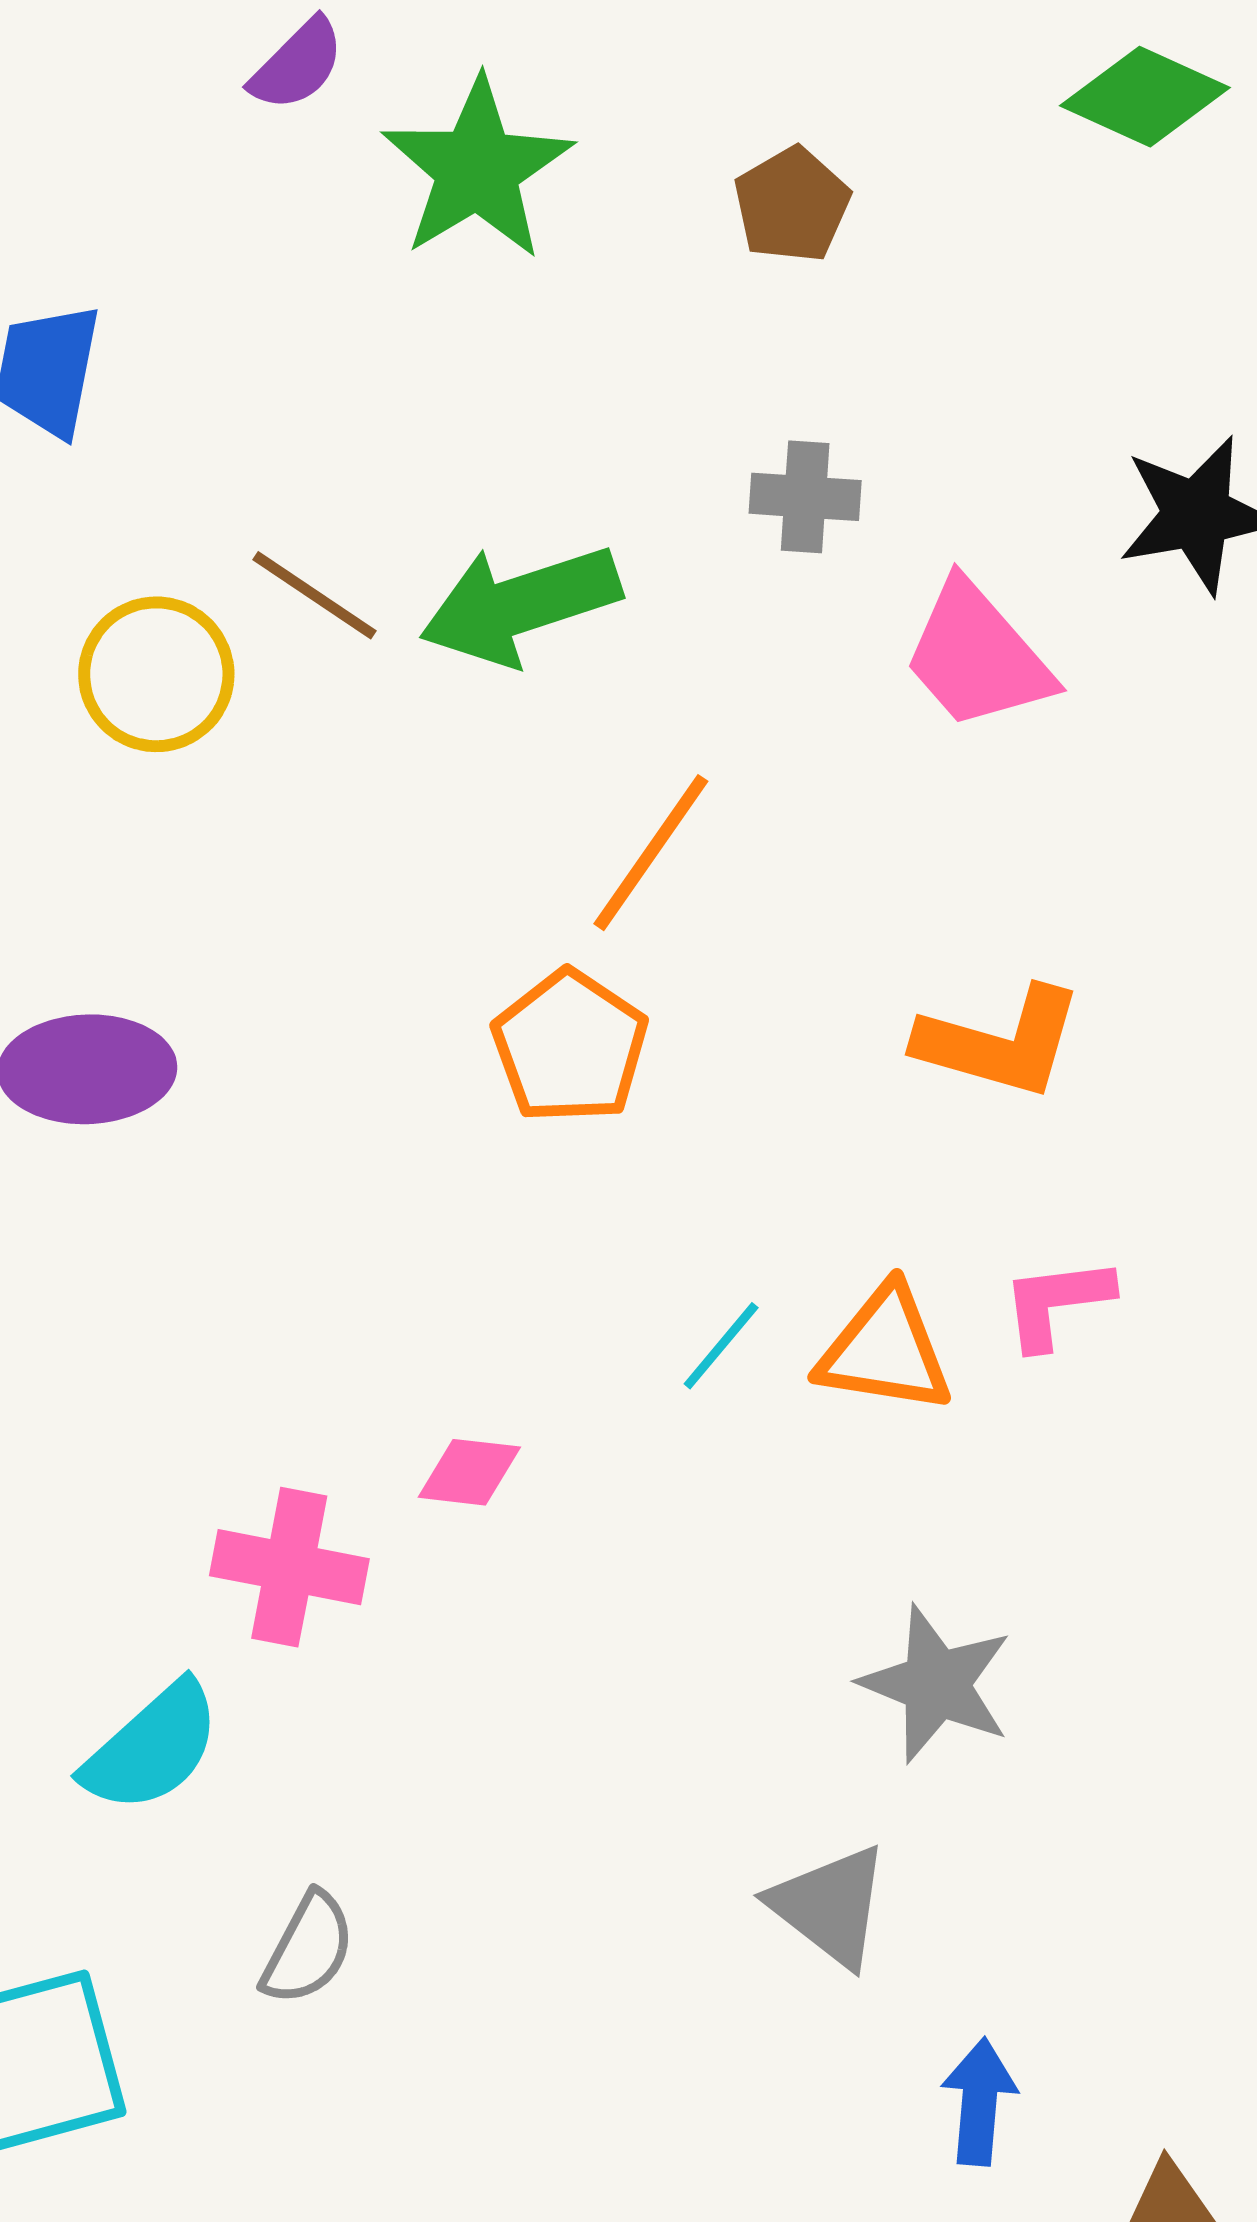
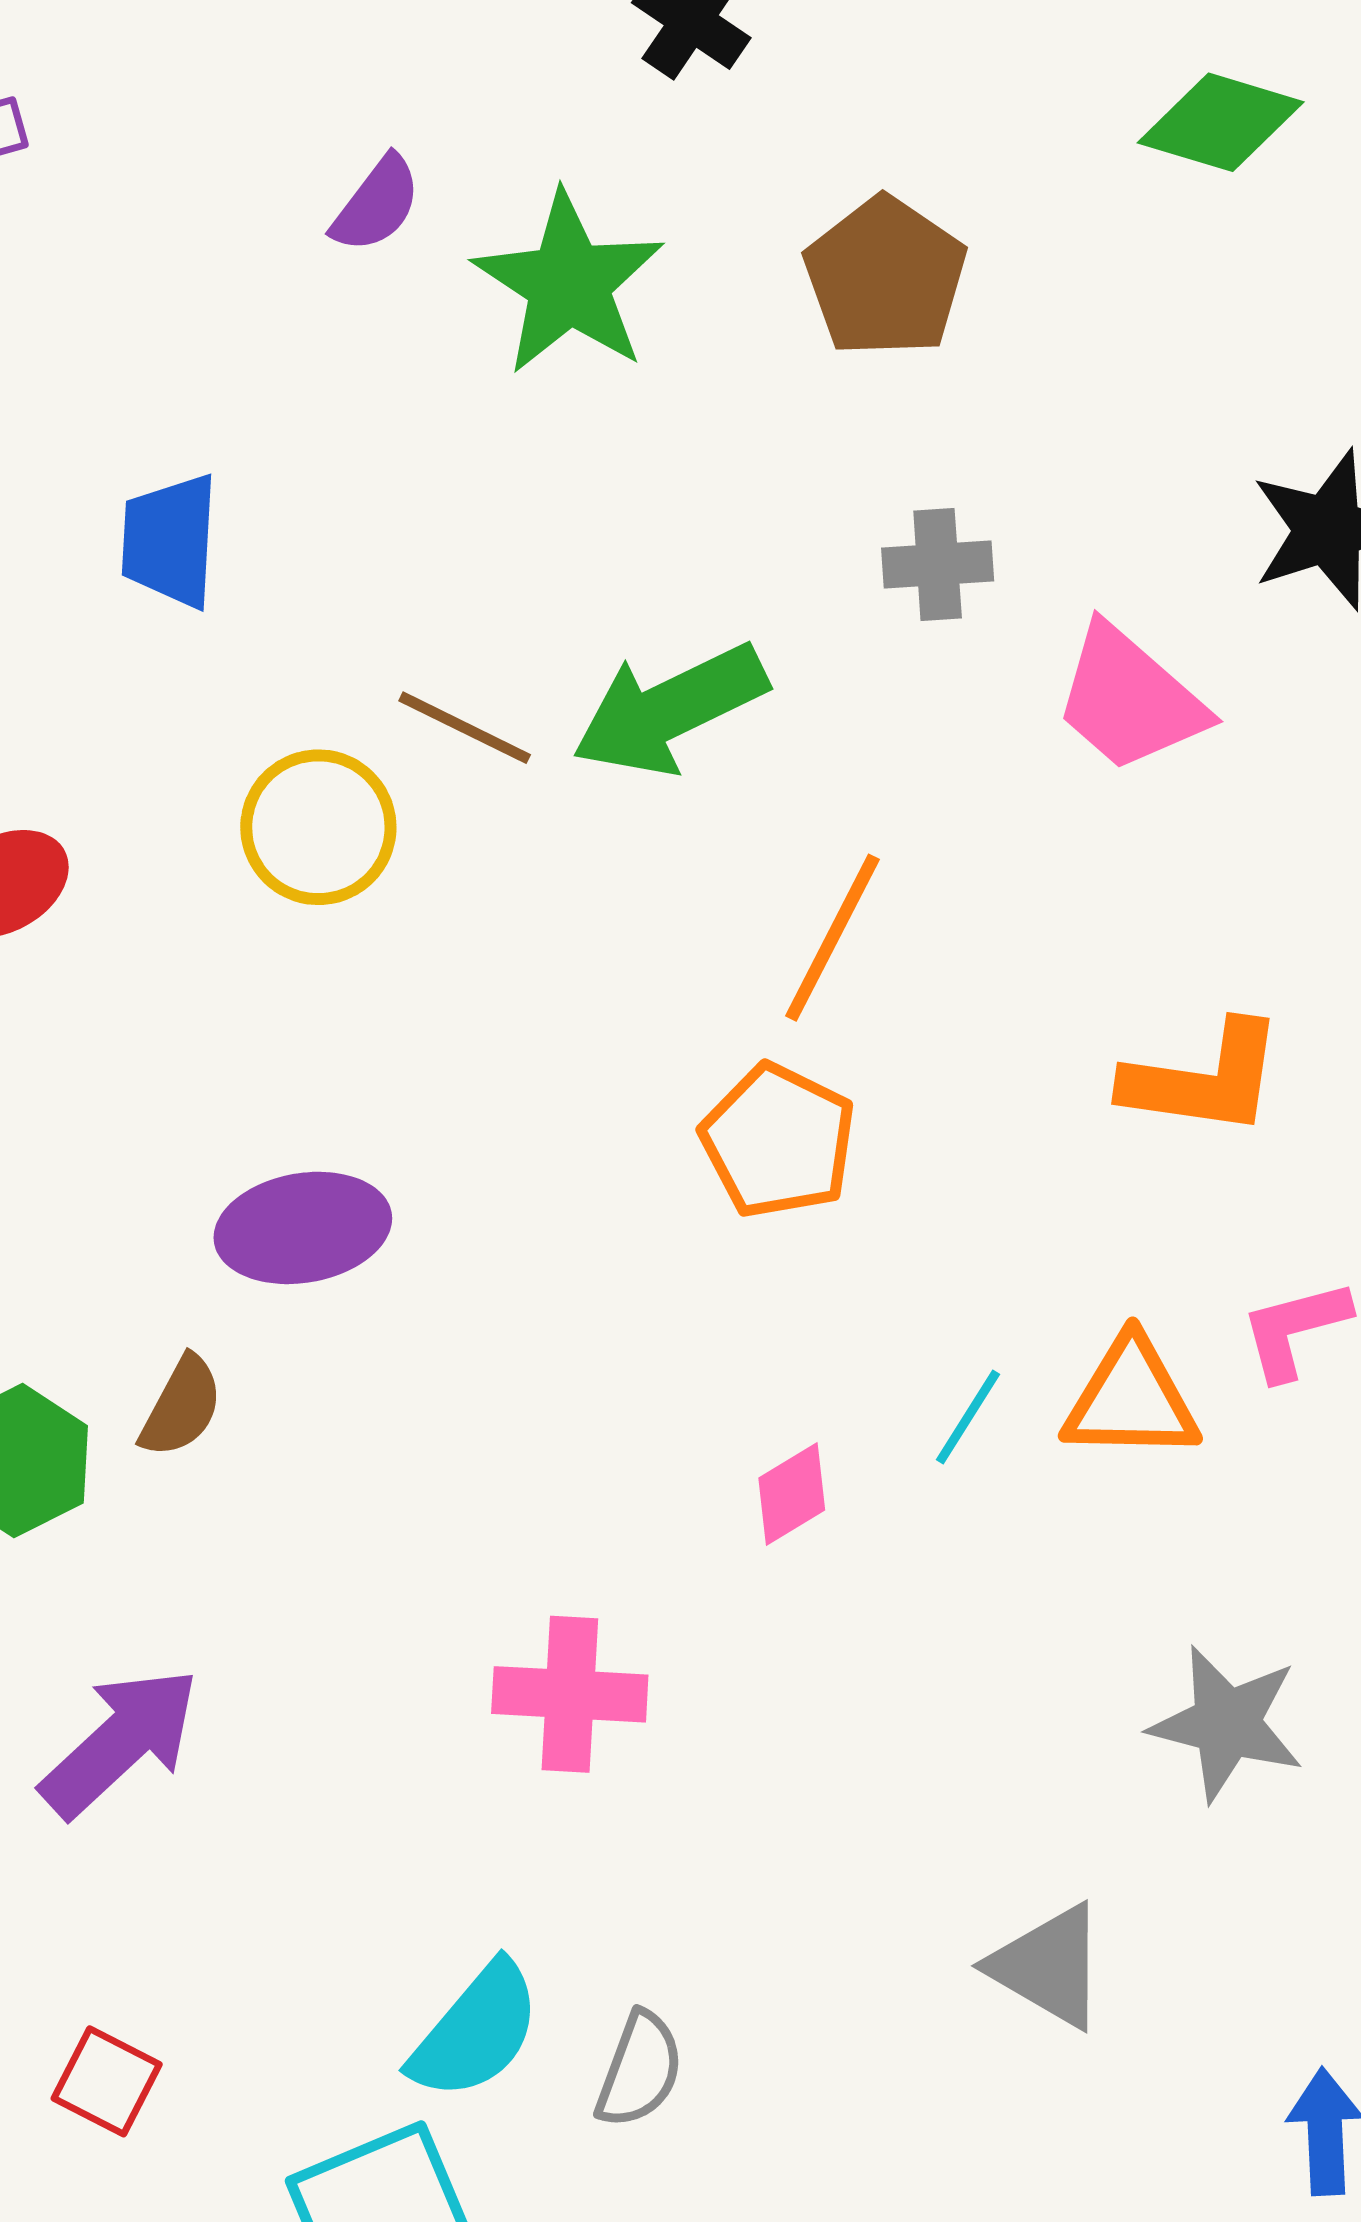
brown pentagon: (792, 205) -> (885, 277), size x1.4
pink diamond: (469, 1472) -> (792, 1494), moved, turned -30
cyan semicircle: (152, 1747) -> (476, 2031), moved
gray triangle: (830, 1906) -> (1048, 1966), moved

